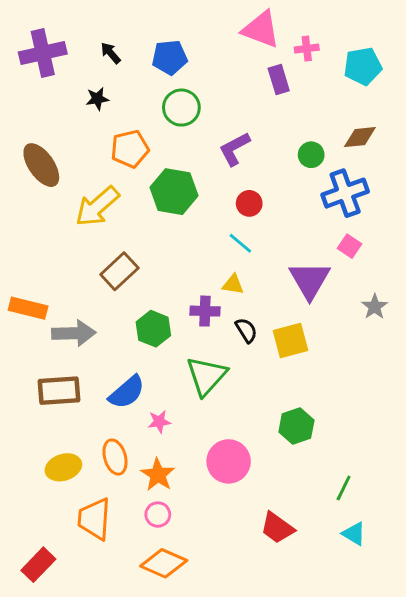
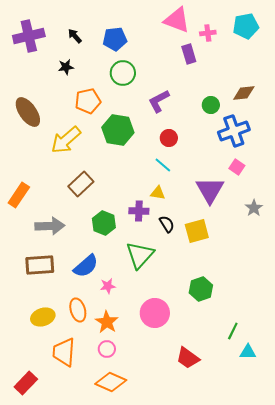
cyan pentagon: (363, 66) -> (246, 26), moved
orange rectangle: (28, 308) -> (19, 195), moved, turned -70
cyan triangle: (354, 534) -> (248, 352), moved, turned -30

